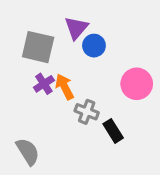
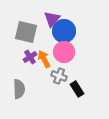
blue circle: (94, 46) -> (64, 31), size x1.5
pink circle: (137, 84) -> (64, 52), moved
gray semicircle: (28, 152) -> (19, 89), moved, turned 30

